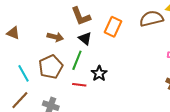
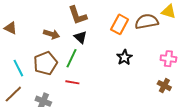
orange rectangle: (113, 27) -> (120, 24), moved
black star: (99, 73) -> (124, 57), moved

